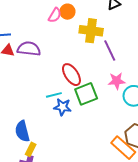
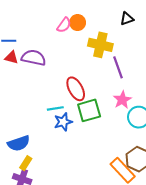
pink star: (117, 81) -> (122, 100), turned -30
blue star: (63, 107) -> (63, 122), turned -30
blue semicircle: (22, 131) -> (19, 143), turned -100

